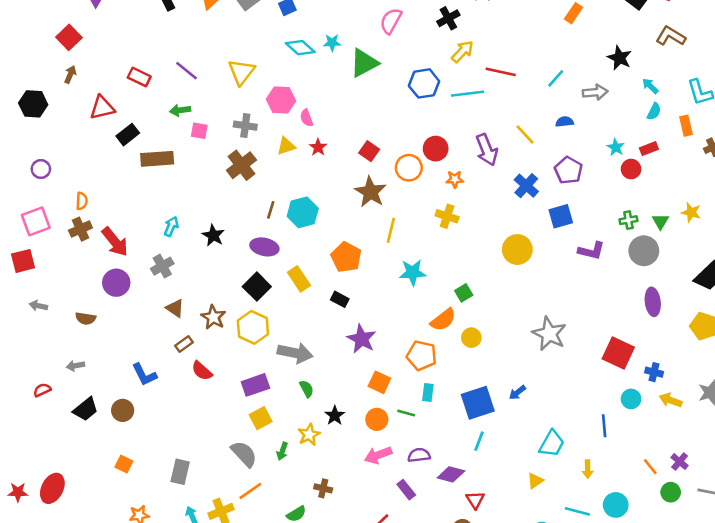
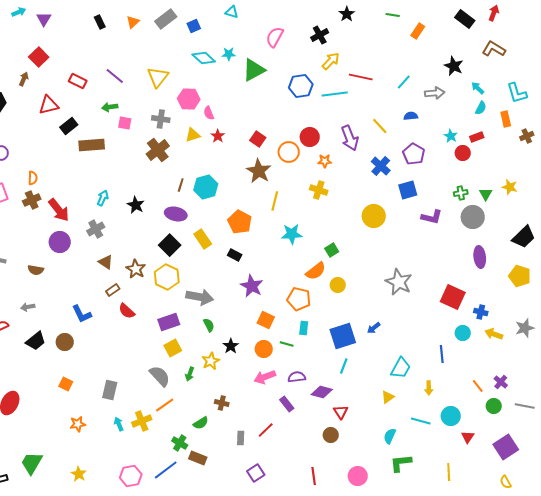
red square: (69, 37) -> (39, 57), moved

